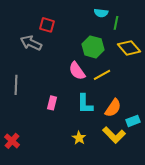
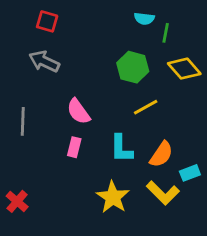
red square: (47, 25) -> (47, 21), moved
pink semicircle: (77, 71) -> (78, 111), moved
yellow star: (79, 138) -> (113, 197), size x1.6

